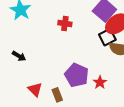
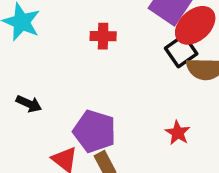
purple pentagon: (77, 75) -> (94, 131), moved

